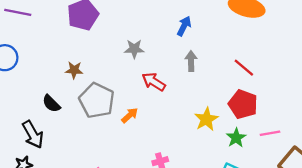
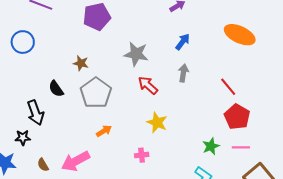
gray star: (134, 49) -> (136, 54), size x1.4
red pentagon: (243, 104) -> (237, 117), moved
orange arrow: (130, 115) -> (104, 131), moved
yellow star: (206, 119) -> (157, 123), moved, turned -30

